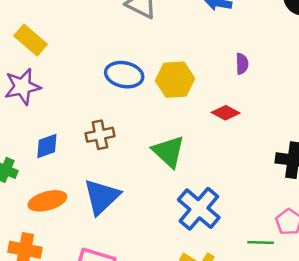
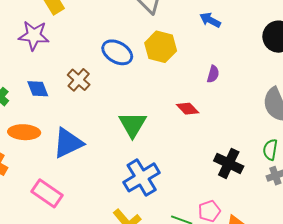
yellow hexagon: (175, 80) -> (161, 47), moved
brown cross: (100, 135) -> (79, 80), moved, turned 35
blue diamond: (47, 146) -> (38, 89), turned 70

